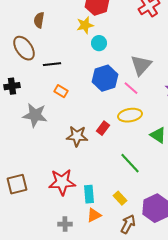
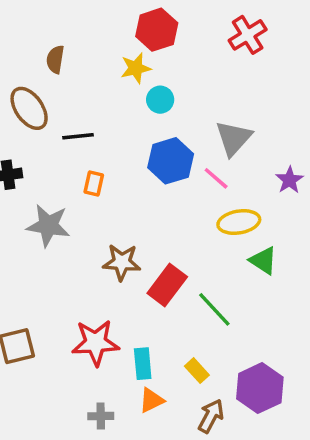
orange rectangle: (61, 91) -> (94, 184), turned 72
yellow ellipse: (130, 115) -> (239, 222), moved
red rectangle: (103, 128) -> (167, 285), moved, size x1.6

